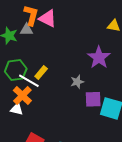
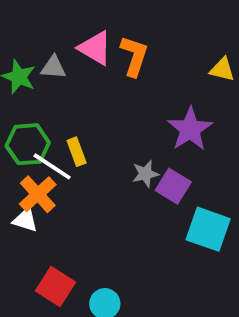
orange L-shape: (31, 15) -> (134, 56), moved
yellow rectangle: (41, 72) -> (77, 152), turned -64
purple square: (93, 99) -> (173, 186), moved, turned 30

